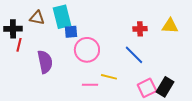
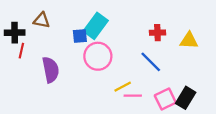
cyan rectangle: (62, 17) -> (96, 26), moved, turned 50
yellow triangle: (170, 26) -> (189, 40), moved
yellow line: (109, 77) -> (123, 87), turned -42
pink line: (90, 85) -> (133, 96), moved

